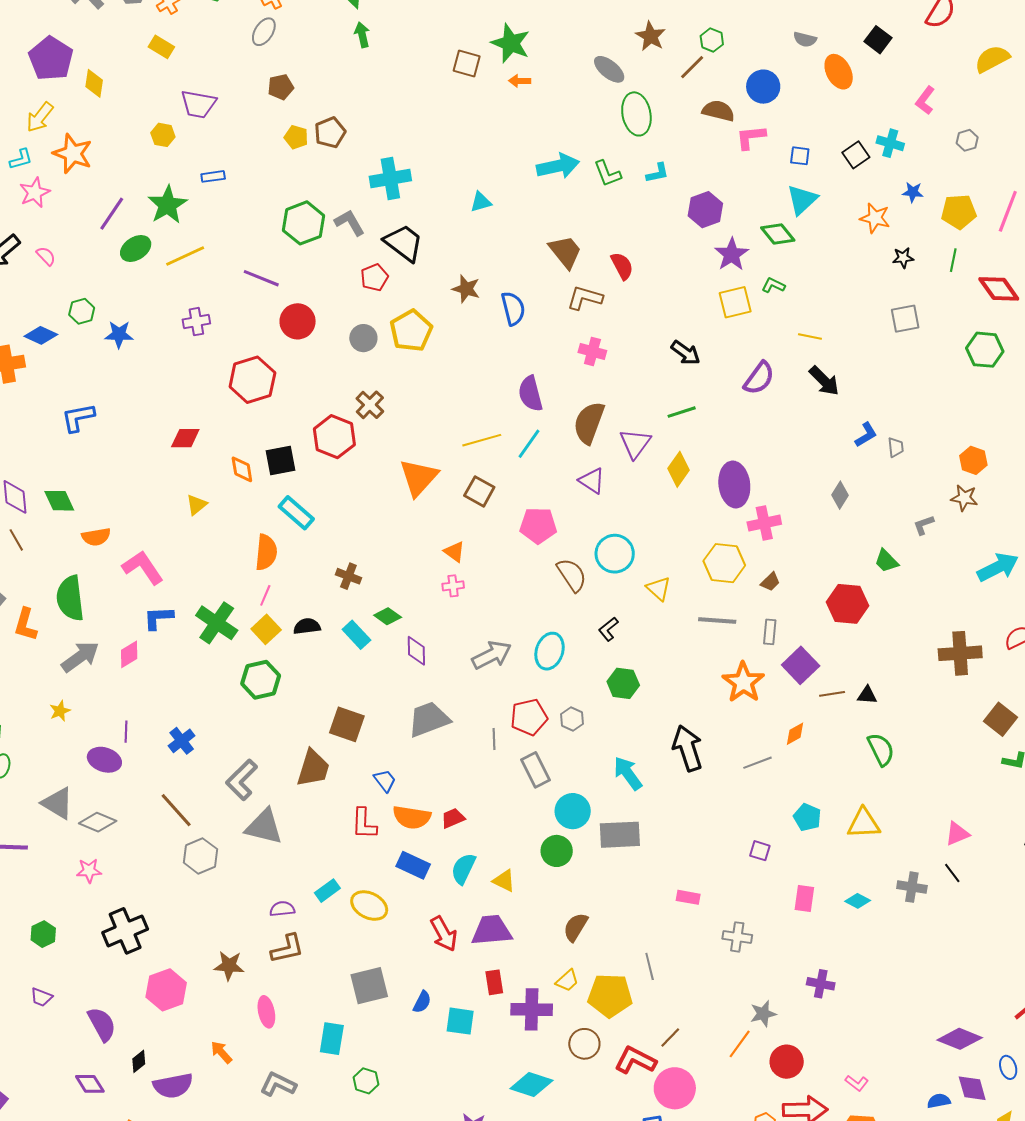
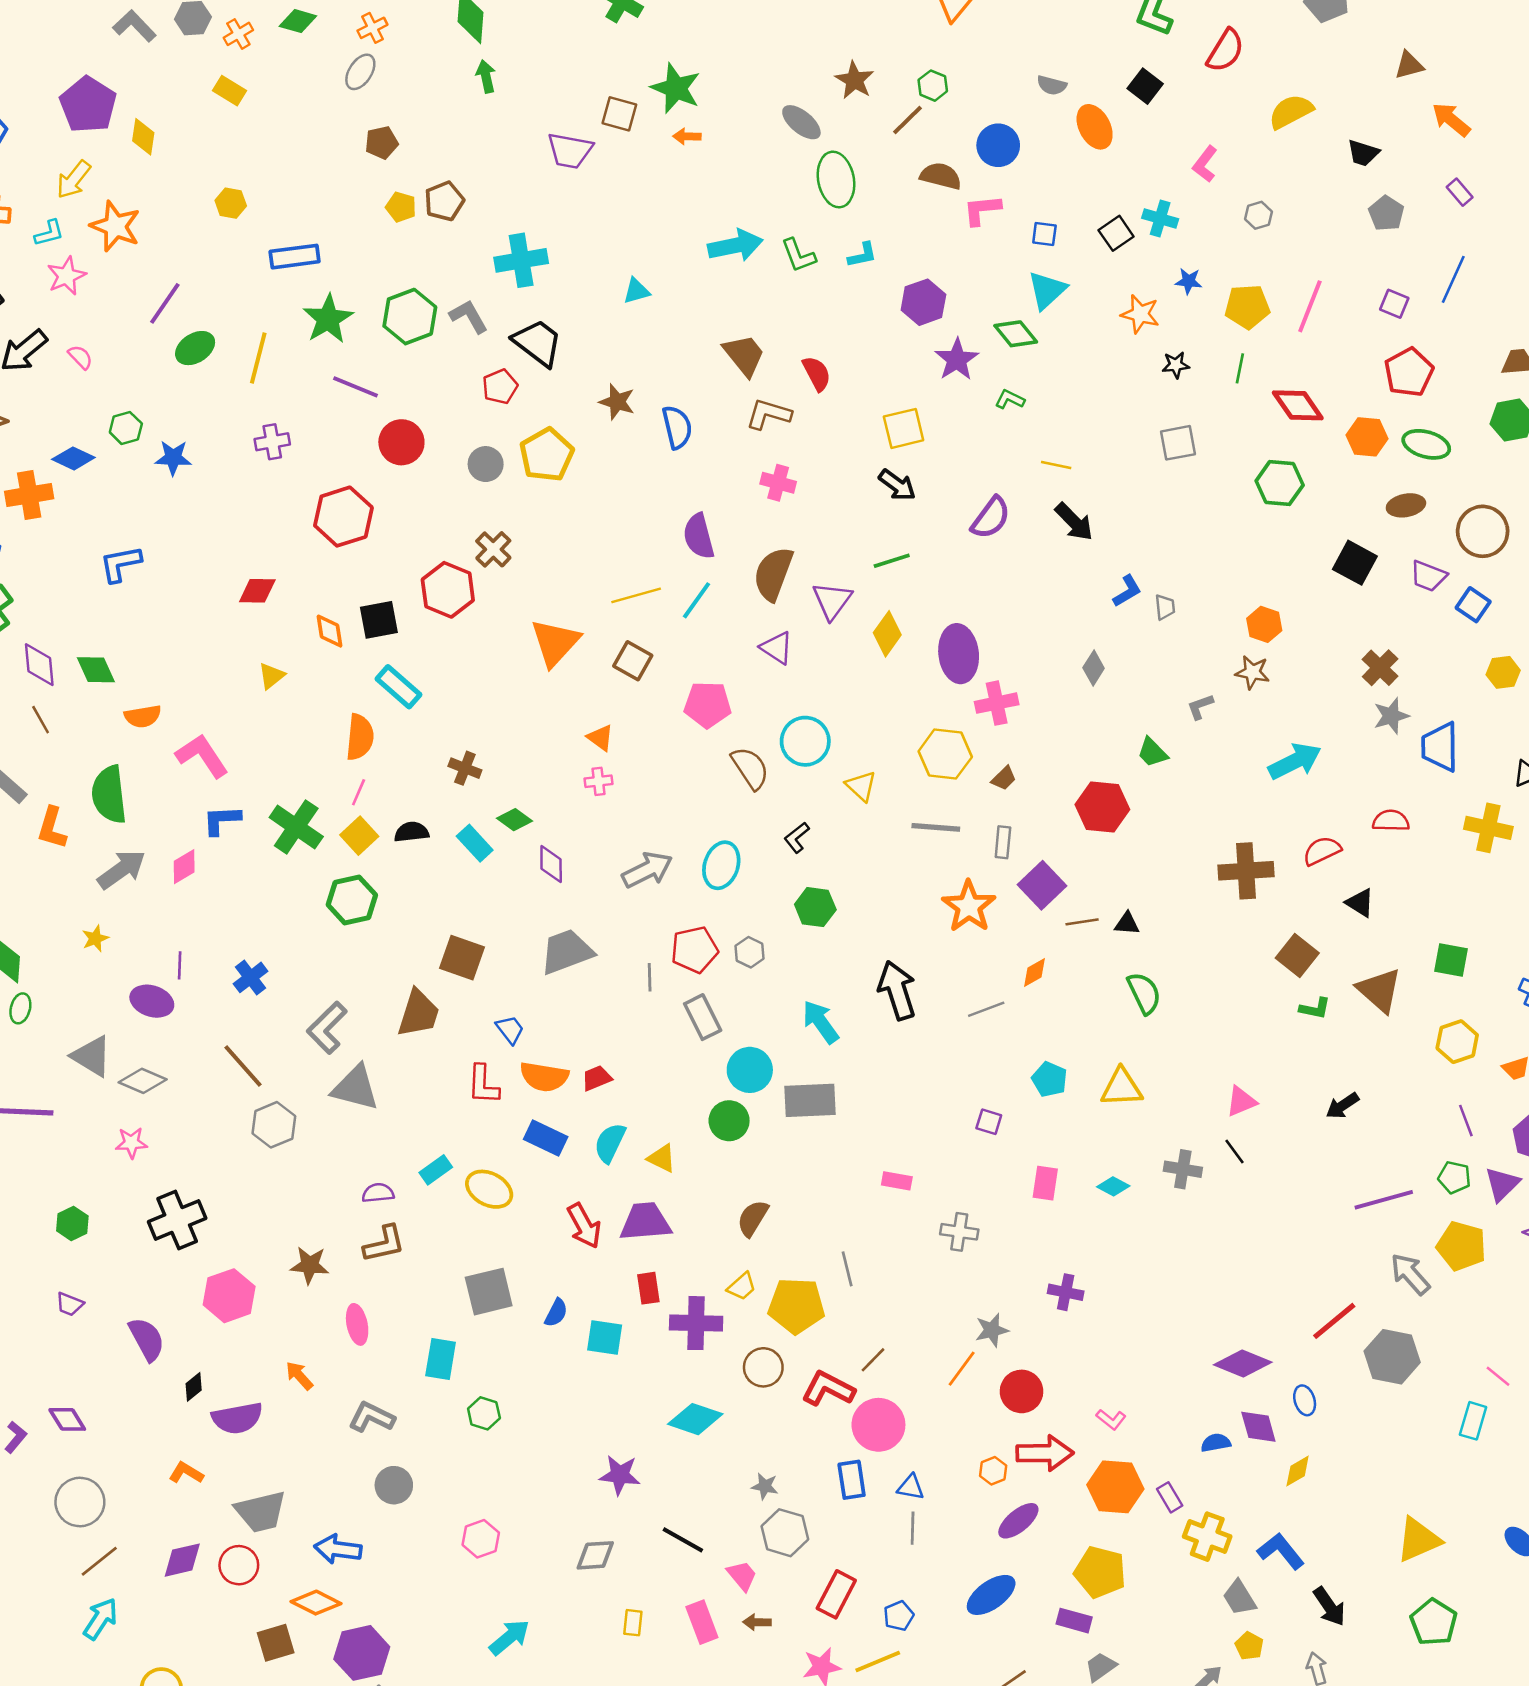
purple trapezoid: (198, 104) -> (570, 151), moved
blue rectangle: (213, 176) -> (295, 257), size x1.6
green star: (167, 205) -> (328, 319), moved
yellow line: (185, 256) -> (258, 358), turned -51
yellow square: (735, 302) -> (904, 428), moved
purple diamond: (90, 1084) -> (67, 1419), moved

